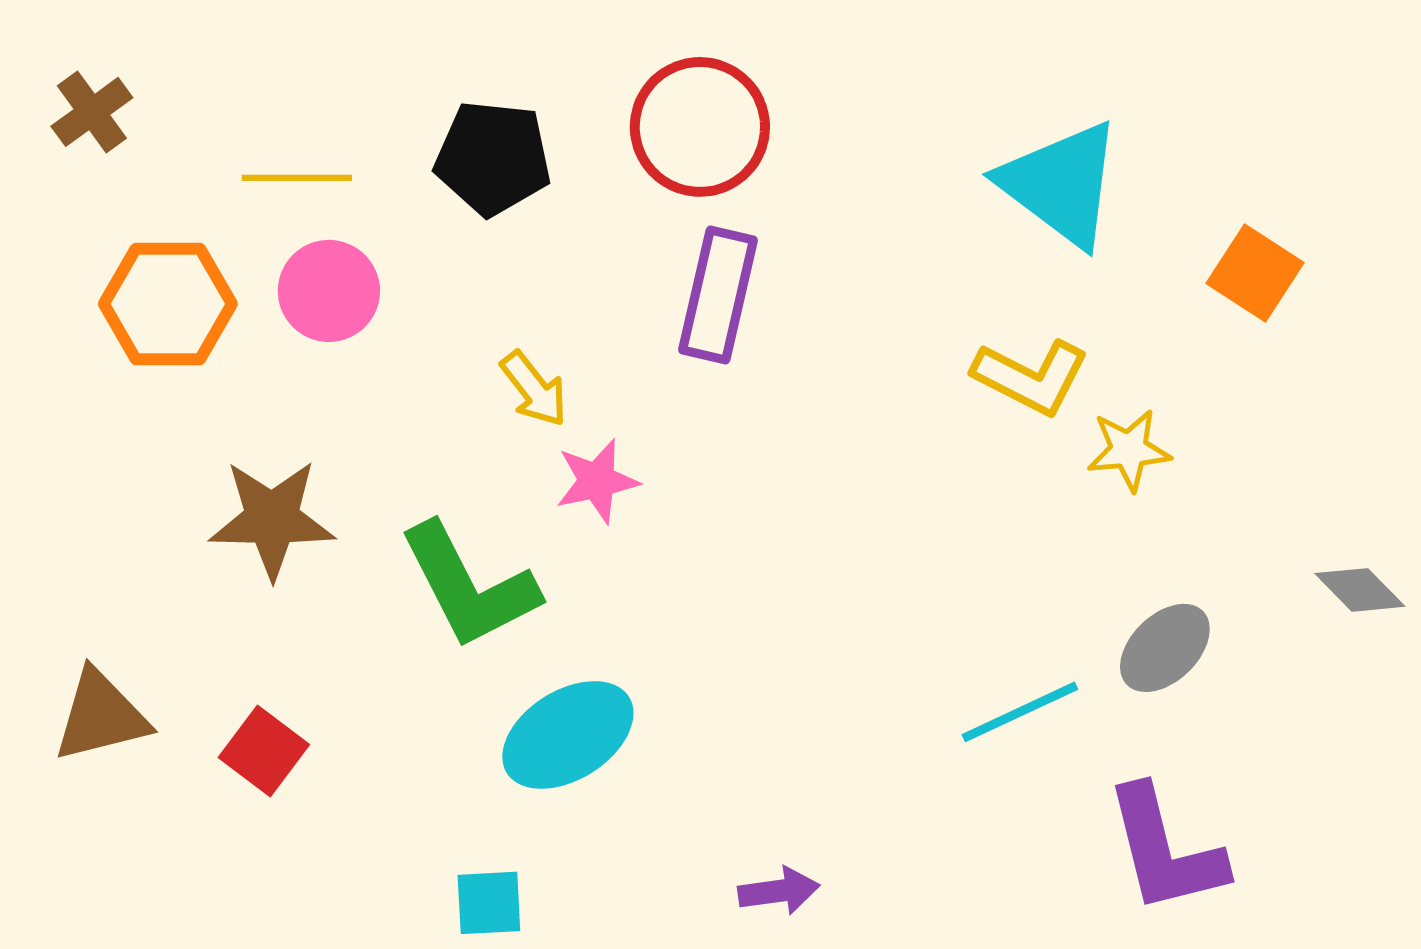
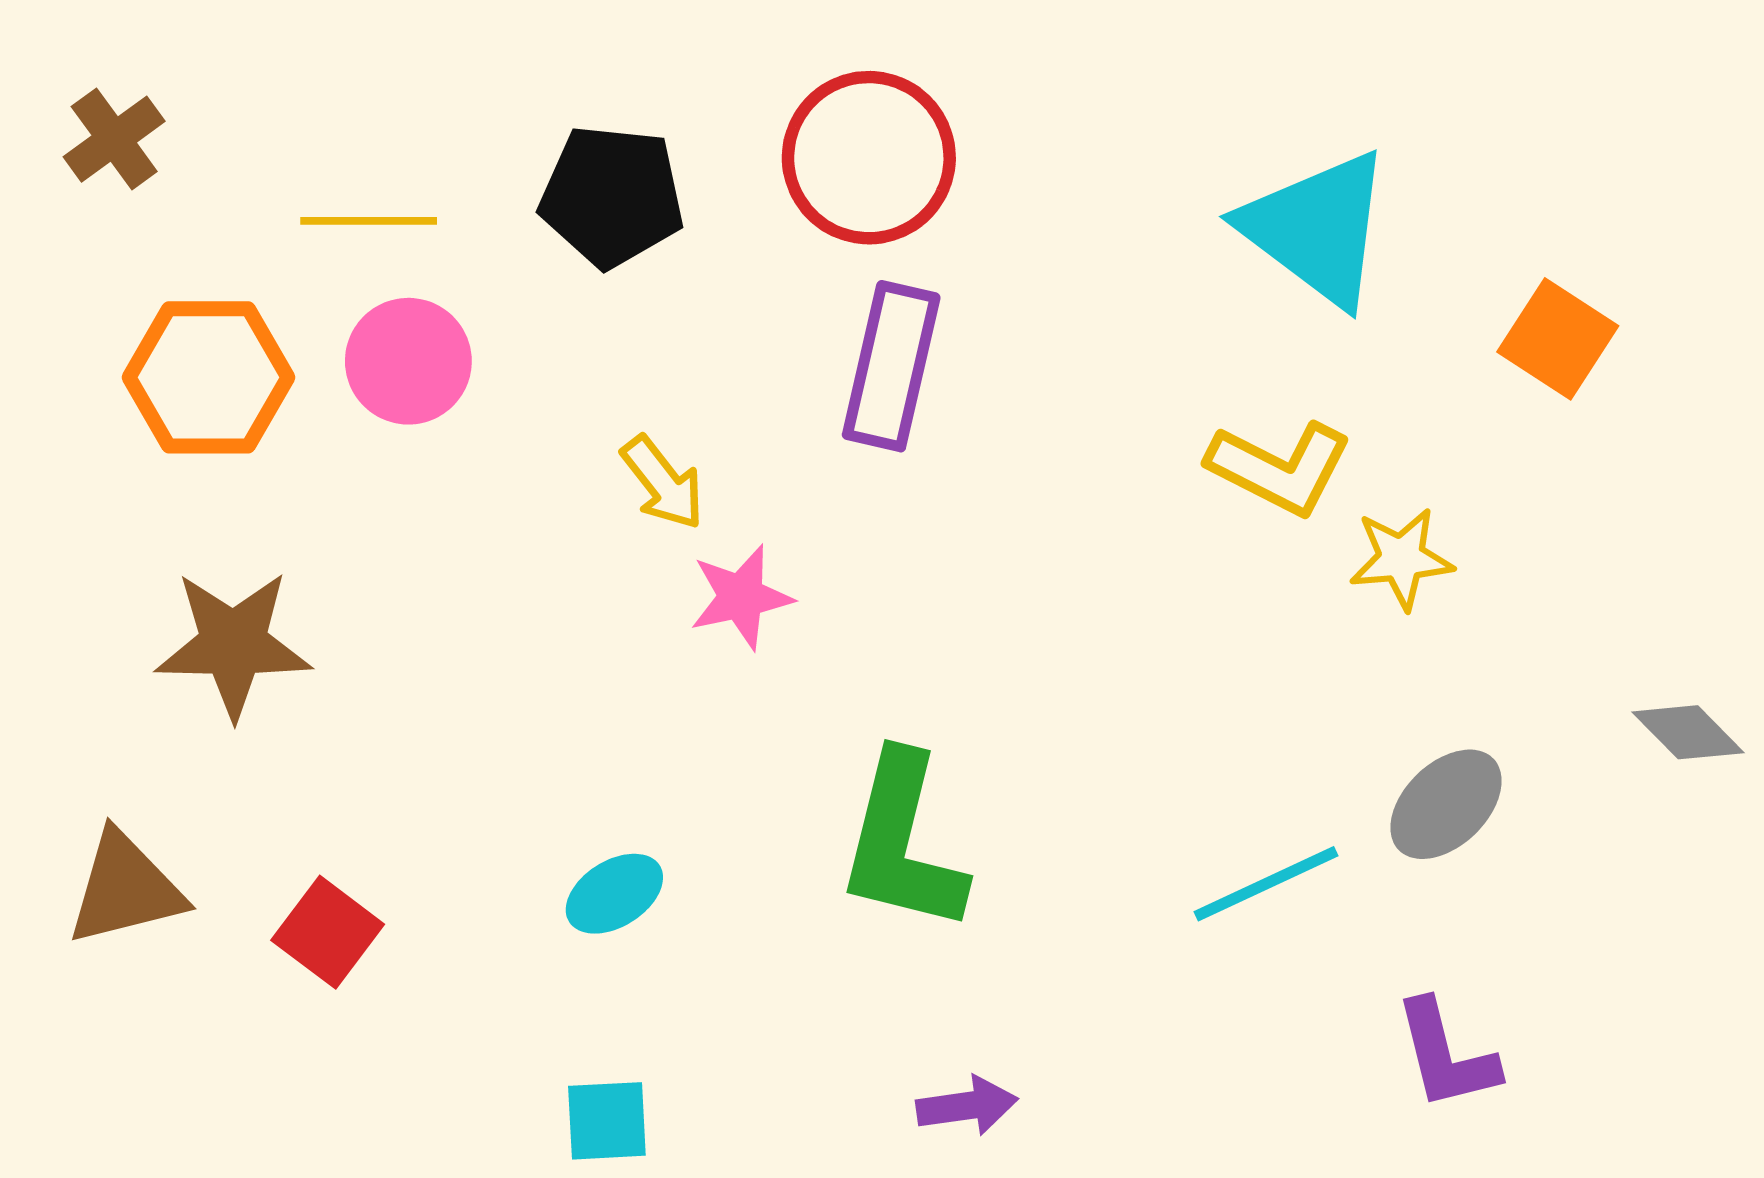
brown star: (272, 519) -> (233, 644), moved
green L-shape: (469, 586) -> (902, 843), moved, turned 41
cyan ellipse: (568, 735) -> (614, 894), moved, size x0.6
purple L-shape: (1165, 850) -> (1446, 1055), size x0.7

